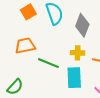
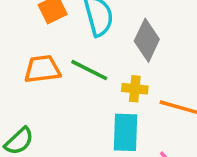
green line: (48, 63) -> (89, 70), moved

